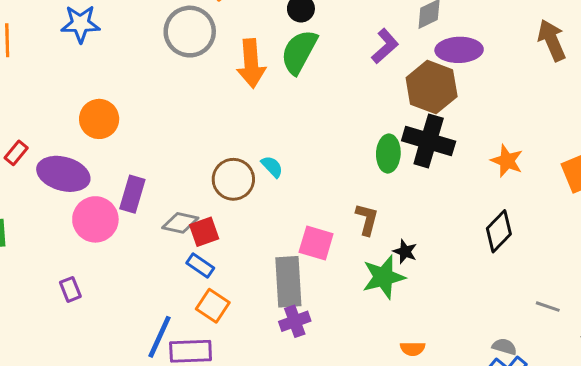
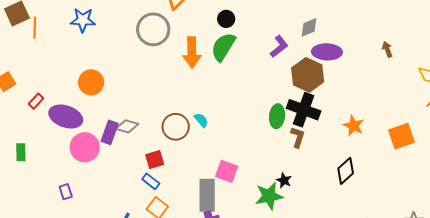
brown arrow: (552, 40) -> (387, 49), size x0.6
brown L-shape: (367, 219) -> (298, 137), moved
gray diamond: (180, 223) -> (127, 126), moved

